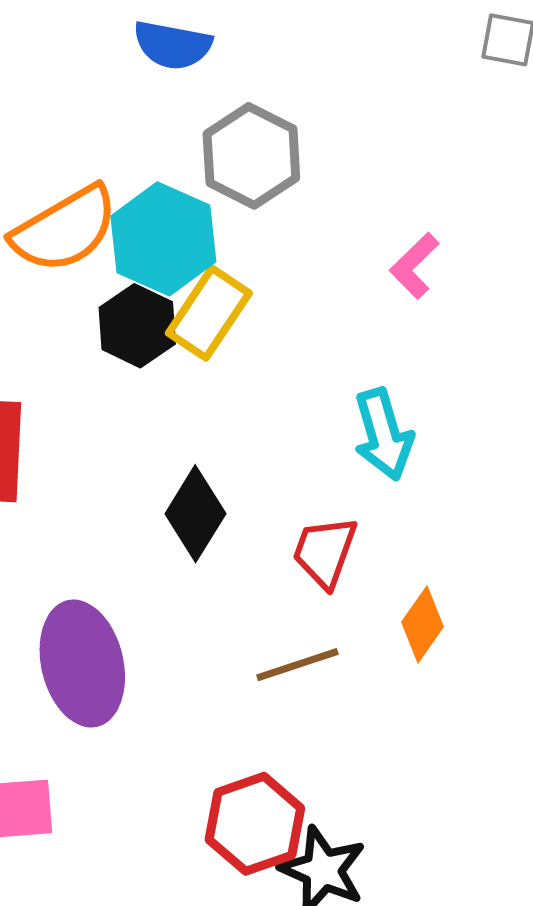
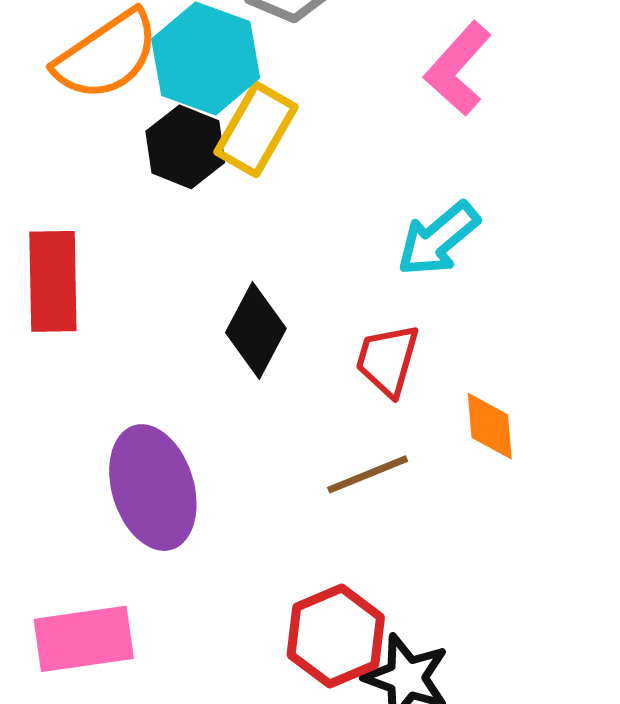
pink L-shape: (414, 266) -> (458, 69), size x1.4
cyan arrow: (383, 434) -> (438, 239), turned 70
orange diamond: (422, 624) -> (490, 426), turned -36

